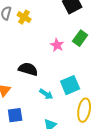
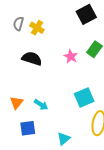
black semicircle: (28, 69) -> (32, 59), moved
cyan arrow: (46, 94) -> (41, 105), moved

